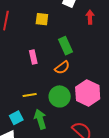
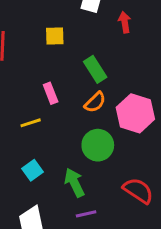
pink hexagon: (88, 93) -> (135, 113), moved
yellow line: (30, 95) -> (31, 123), moved
cyan square: (16, 118) -> (32, 170), moved

